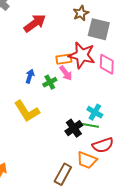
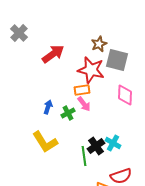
red star: (82, 55) -> (91, 70), moved
green line: (89, 125) -> (84, 156), moved, turned 72
black cross: (74, 128) -> (96, 146), moved

